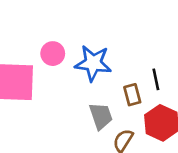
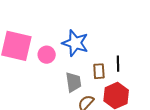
pink circle: (53, 54) -> (47, 55), moved

